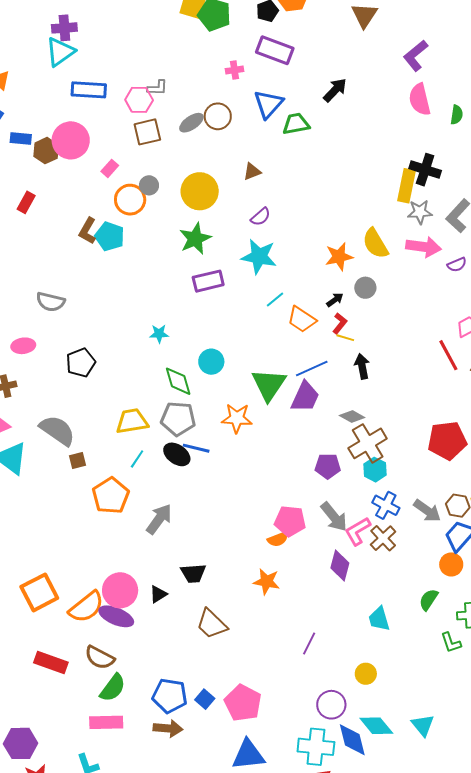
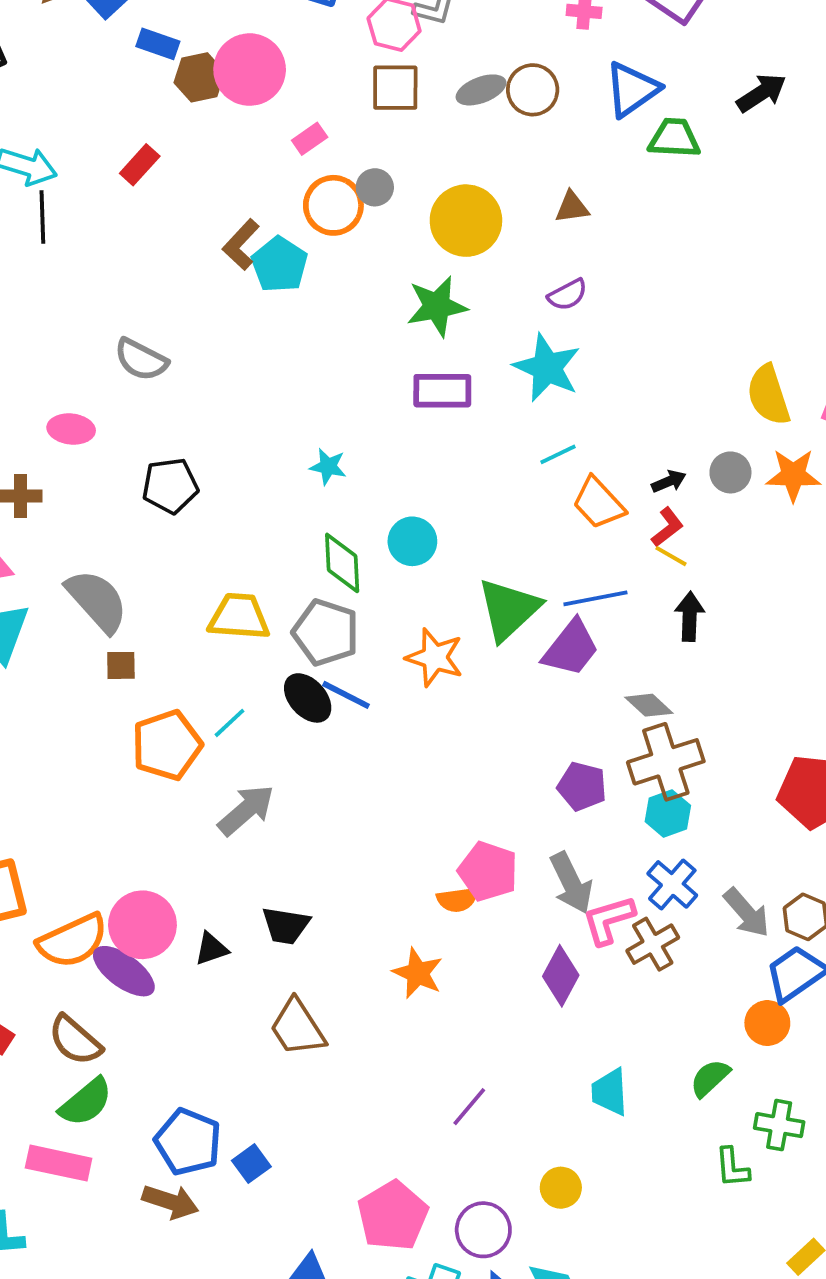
orange star: (339, 257) -> (793, 475), moved
cyan line: (137, 459) -> (229, 723), moved
pink pentagon: (243, 703) -> (393, 1216), moved

